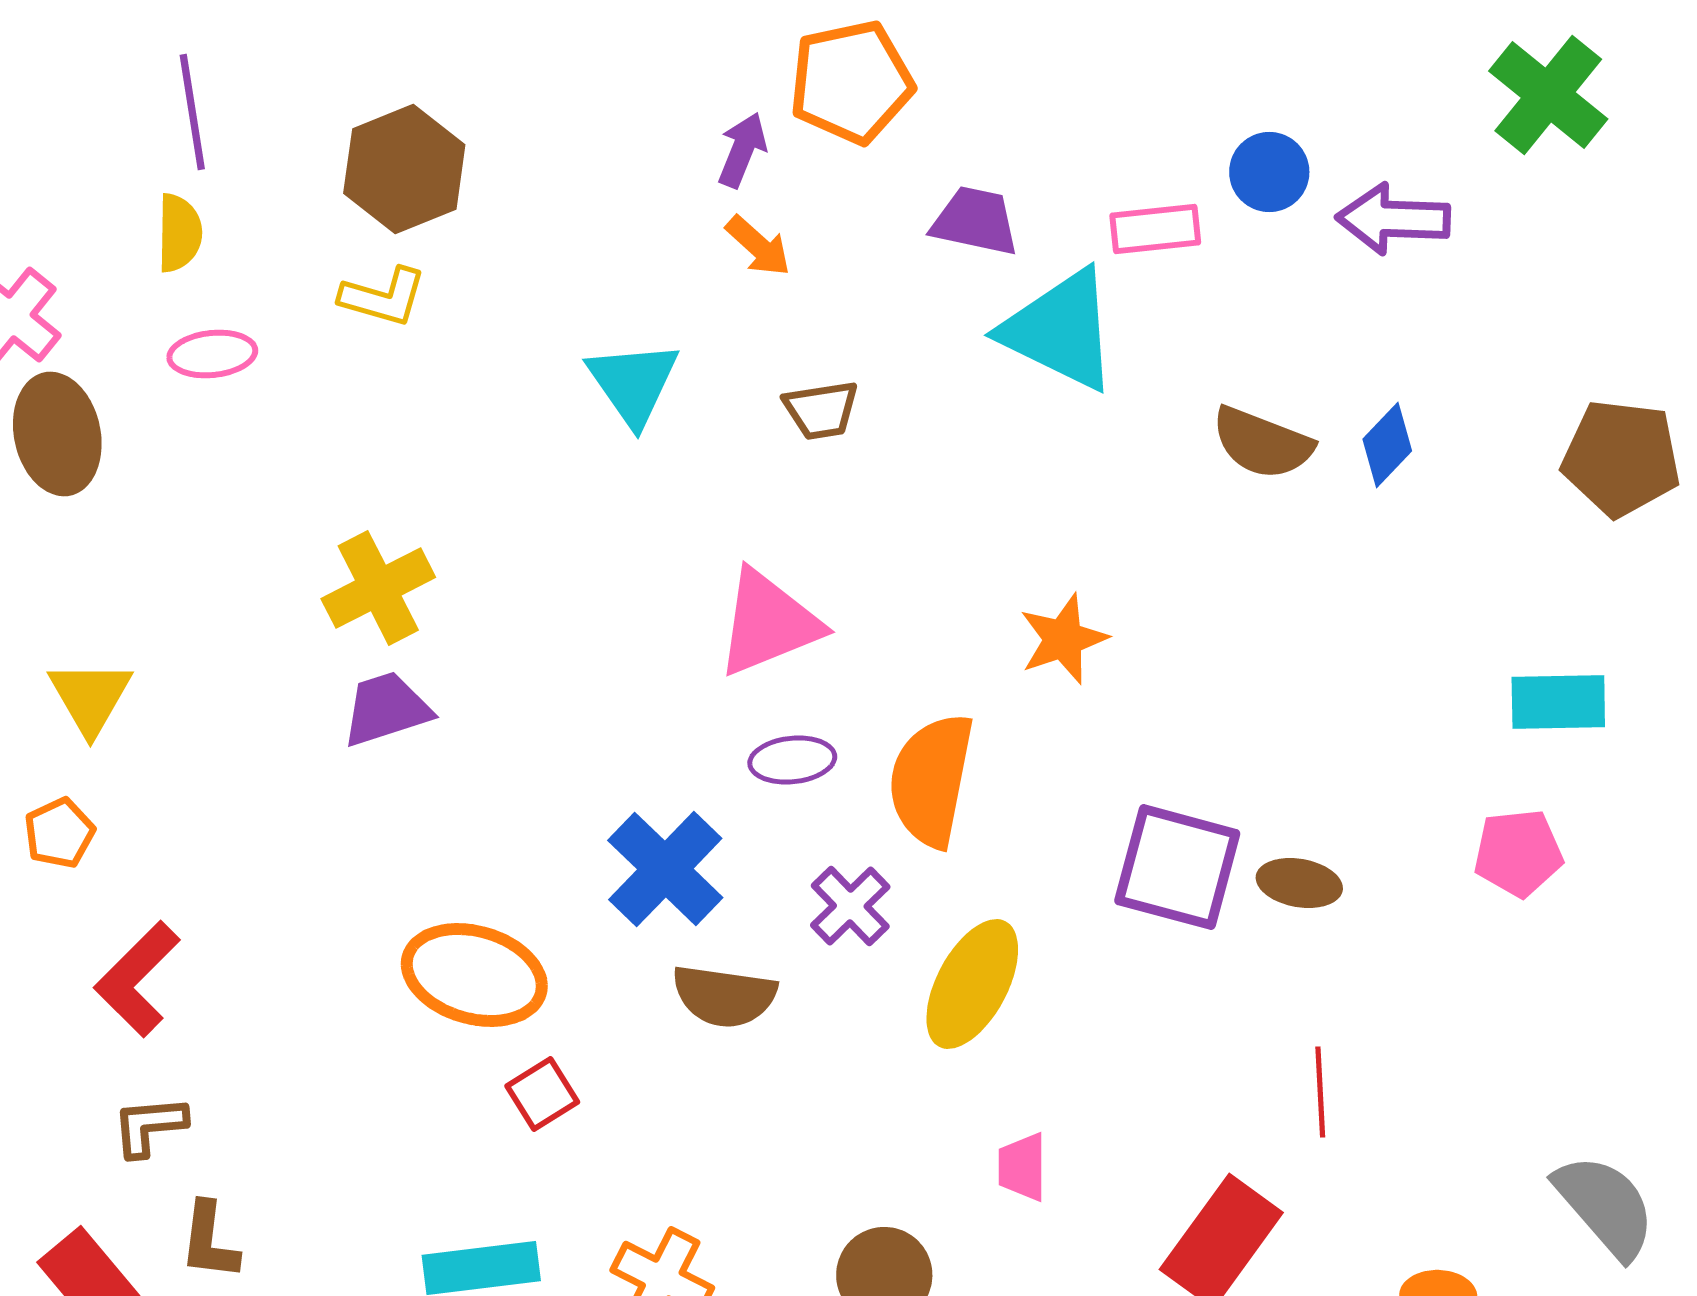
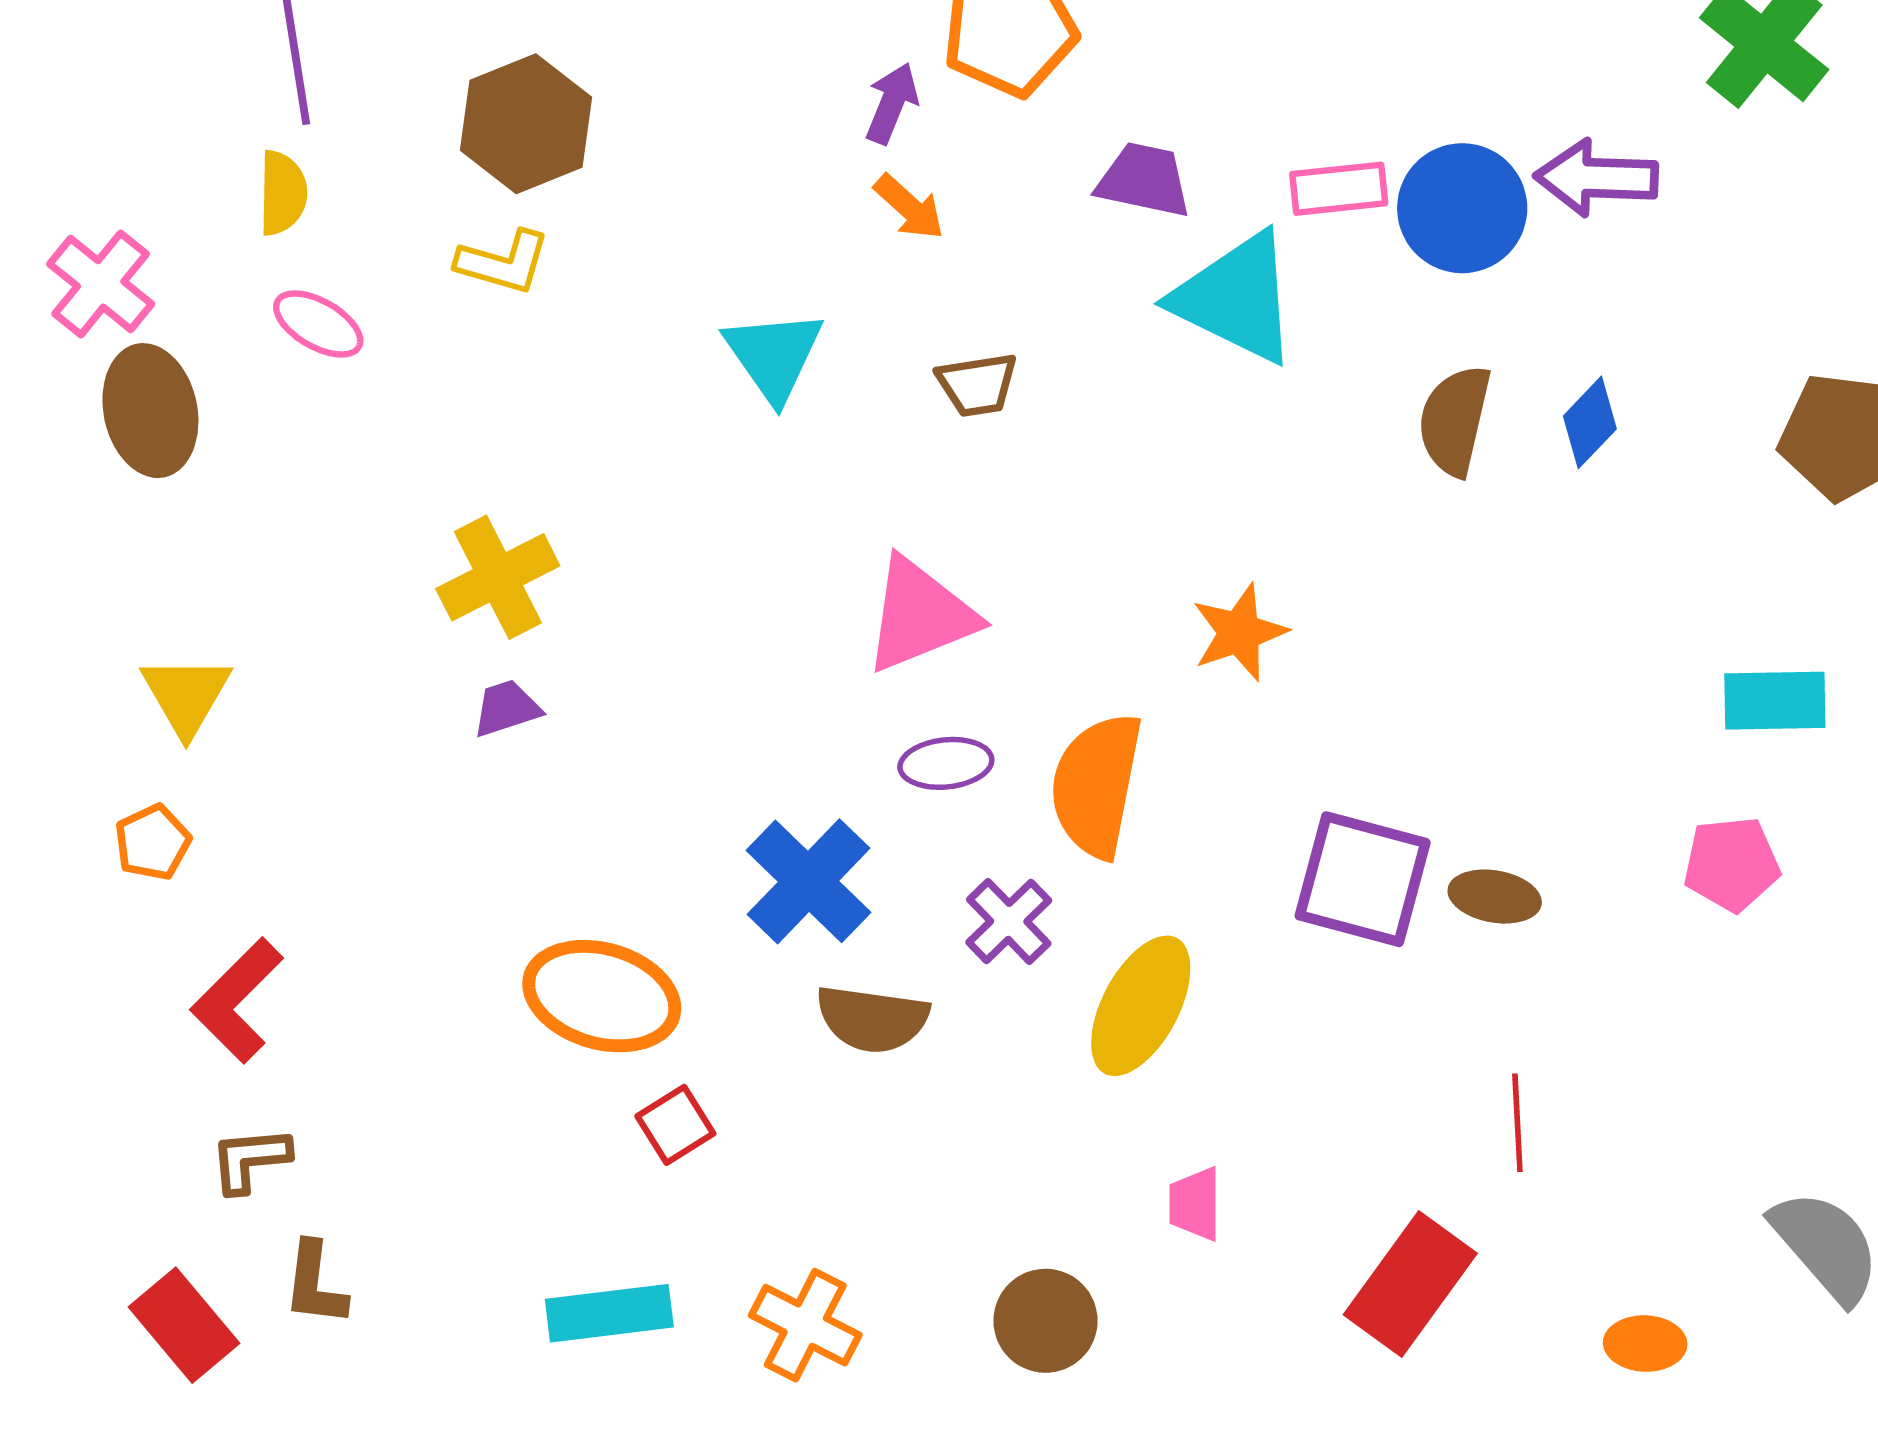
blue circle: (1269, 172) -> (1462, 208), moved, size x1.5
pink ellipse: (212, 354) -> (318, 324), turned 36
brown semicircle: (1262, 443) -> (1455, 420), turned 82
purple trapezoid: (386, 709) -> (507, 708), size x0.7

